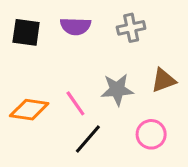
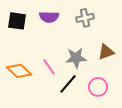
orange diamond: (29, 110) -> (19, 71), turned 35
black line: (88, 139) -> (68, 84), moved

